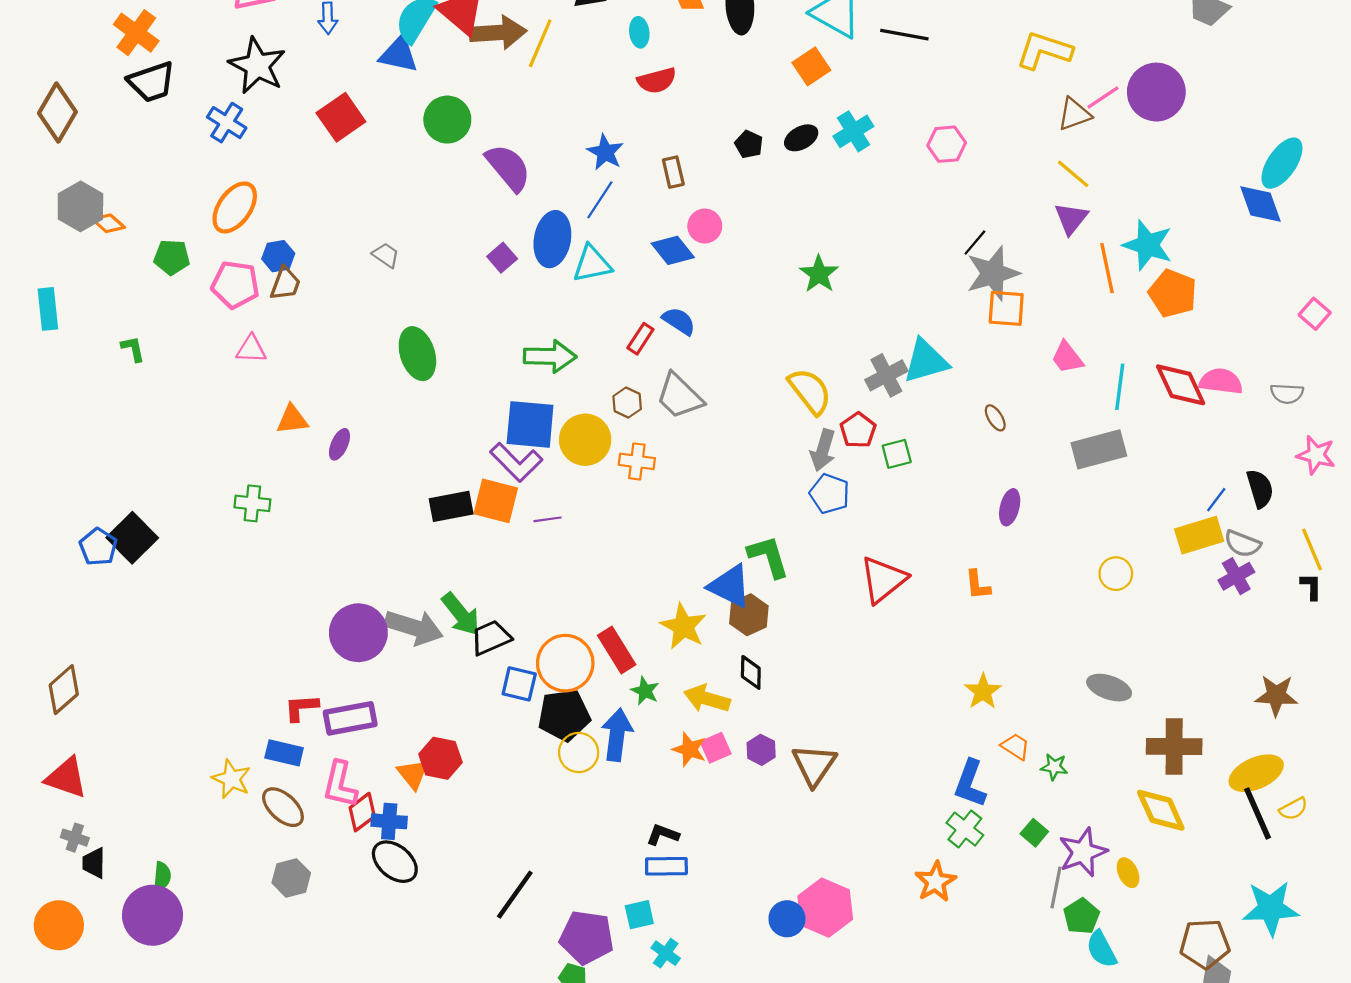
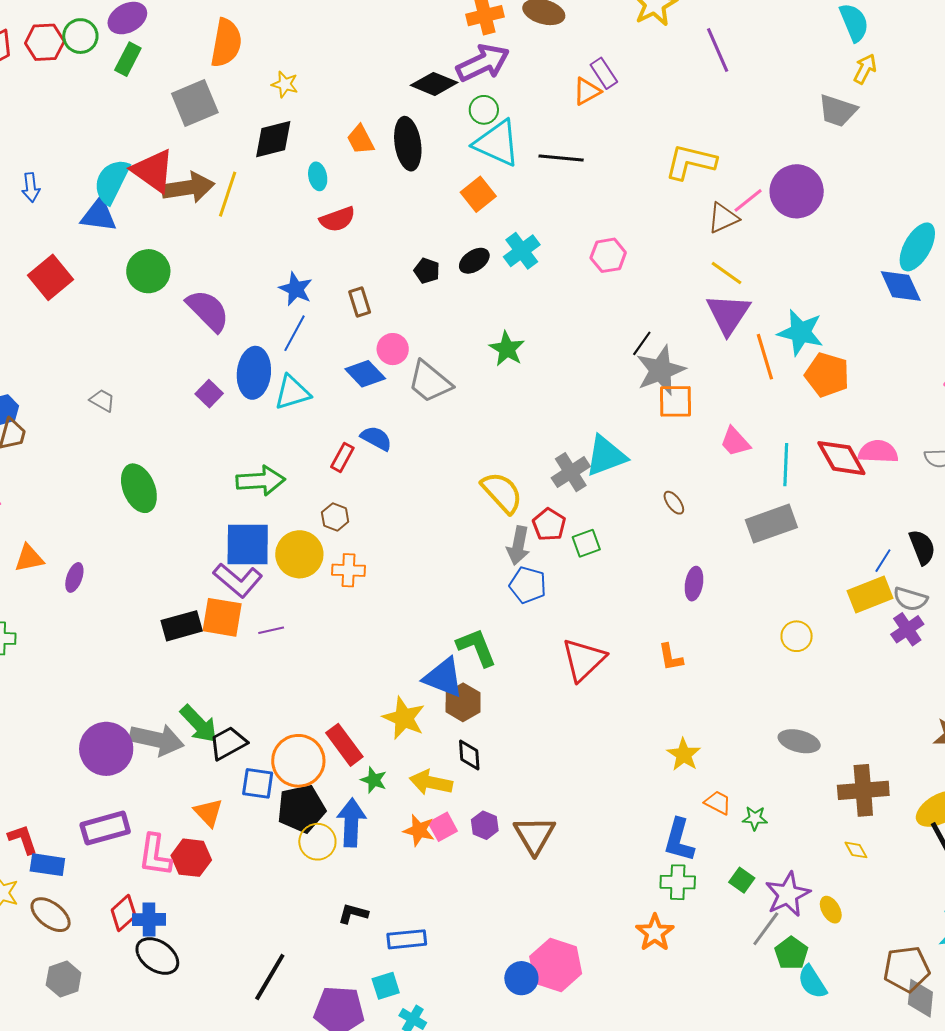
purple triangle: (1071, 218) -> (728, 314), size x1.4
green star: (819, 274) -> (507, 349), moved
gray trapezoid: (679, 396) -> (430, 382), moved
red L-shape: (301, 708) -> (23, 839), moved, turned 80
orange triangle: (413, 774) -> (208, 813), moved
pink L-shape: (340, 784) -> (155, 855), moved
yellow diamond: (1161, 810) -> (856, 850), size x0.5
green cross: (965, 829) -> (678, 882), turned -32
black L-shape: (663, 835) -> (353, 914), moved
gray line: (1056, 887) -> (766, 929), turned 30

